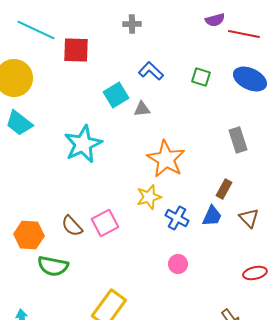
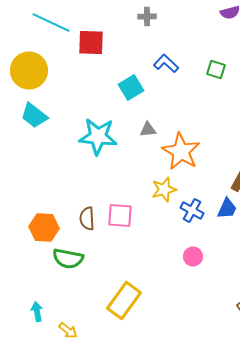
gray triangle: (142, 109) -> (148, 130), moved
cyan star: (83, 144) -> (98, 136), turned 30
pink square: (105, 223) -> (120, 216), turned 32
brown semicircle: (72, 226) -> (87, 218), turned 40

